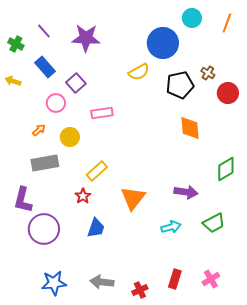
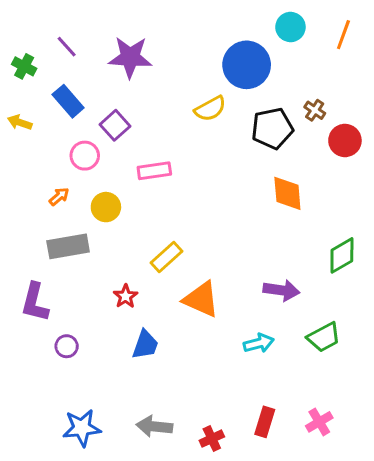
yellow rectangle: (97, 171) -> (166, 257), moved
orange triangle: (133, 198) -> (201, 299), turned -44
purple circle: (44, 229) -> (67, 346), size x0.5

